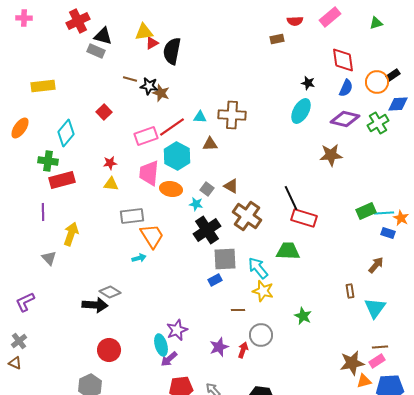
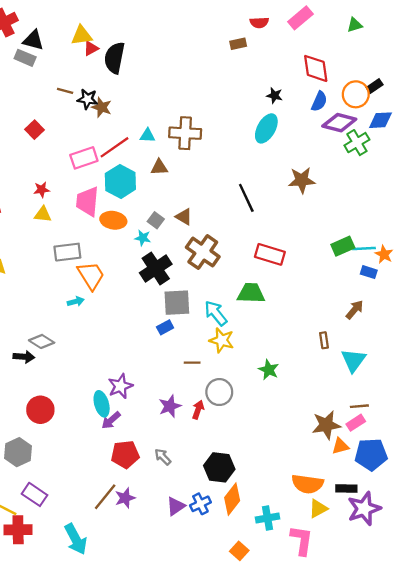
purple diamond: (345, 119) -> (339, 123), moved
black line: (291, 198) -> (246, 198), moved
black arrow: (95, 305) -> (24, 357), size x0.7

